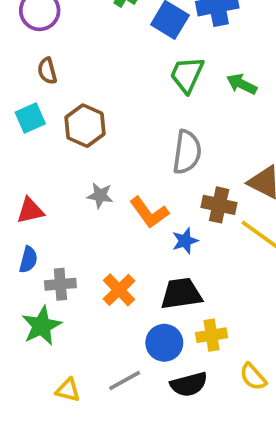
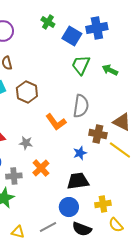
gray star: (100, 195) -> (26, 143), moved
orange L-shape: (149, 212) -> (56, 122), moved
orange cross: (119, 290) -> (41, 168), moved
yellow cross: (211, 335) -> (103, 204), moved
black semicircle: (189, 384) -> (82, 229), turned 36

